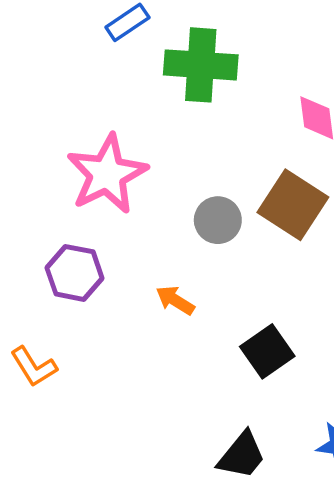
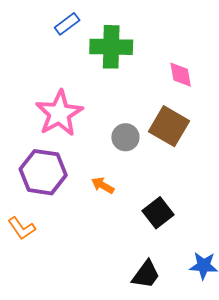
purple hexagon: (75, 273) -> (43, 172), size x1.4

